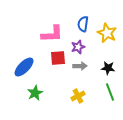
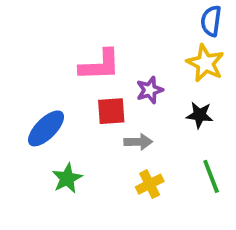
blue semicircle: (83, 24) -> (211, 21), moved
gray arrow: (80, 66) -> (138, 142), moved
black star: (108, 68) -> (200, 115), moved

